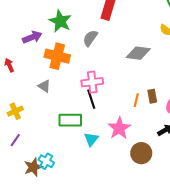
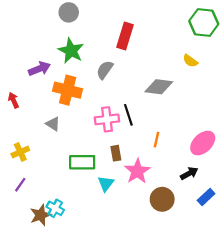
brown rectangle: (152, 96) -> (116, 153), moved
black line: (91, 99) -> (128, 115), moved

